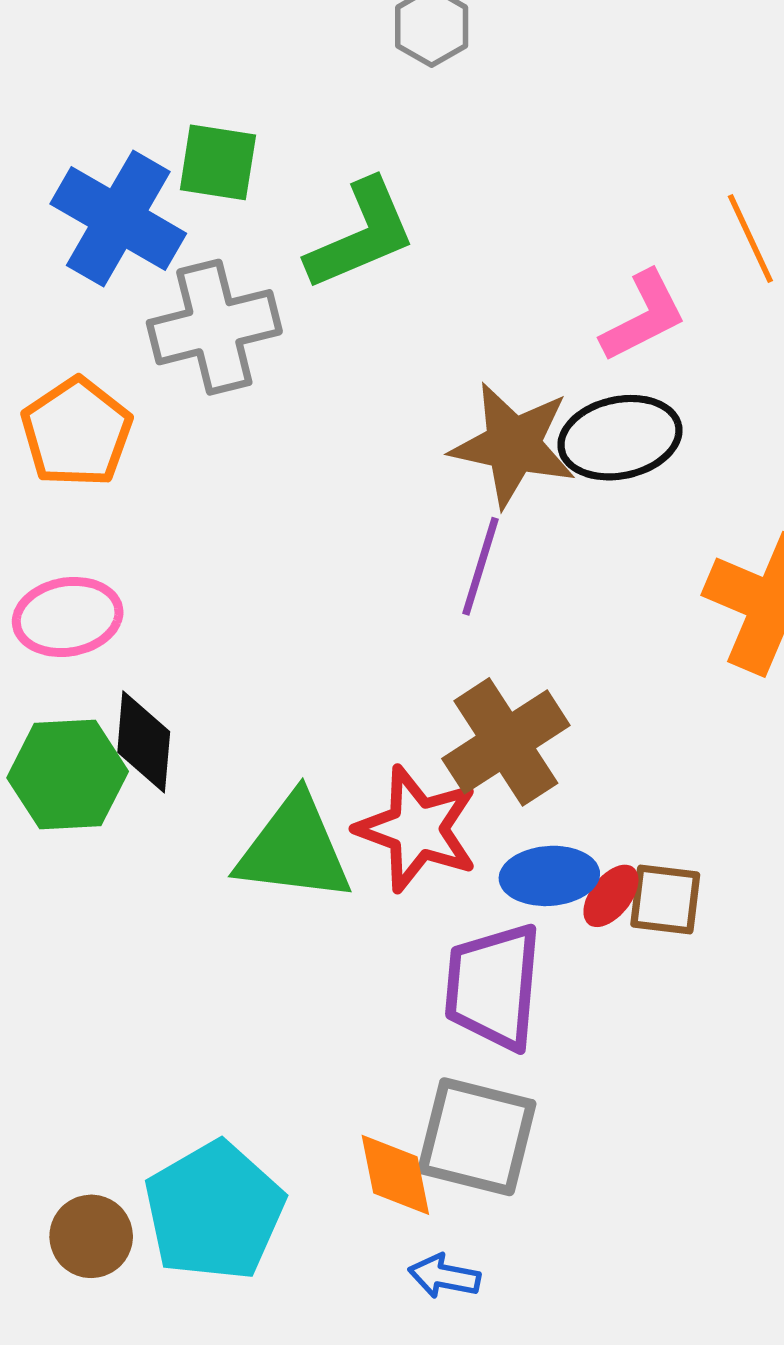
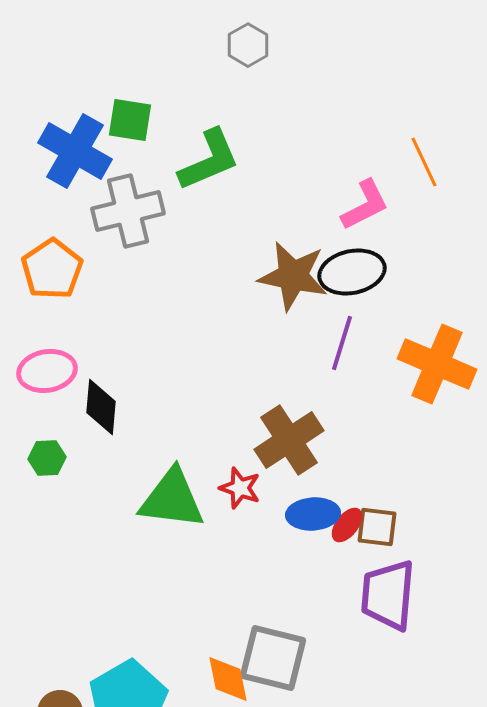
purple line: (481, 566) -> (342, 343), moved
black diamond: (144, 742) -> (101, 407), moved
green hexagon: (68, 775) -> (47, 458), size x0.6
red star: (417, 829) -> (240, 488), size x0.6
purple trapezoid: (493, 986) -> (388, 595), moved

